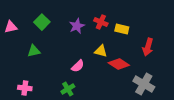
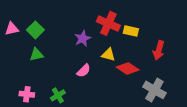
green square: (42, 22) -> (35, 30), moved
red cross: (101, 22) -> (108, 23), size x1.5
purple star: (77, 26) -> (83, 38), moved
green cross: (68, 89) -> (58, 95), moved

